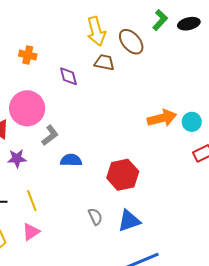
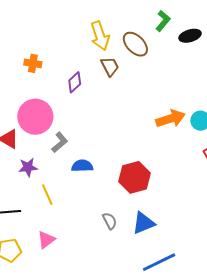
black ellipse: (189, 24) -> (190, 36), moved
brown trapezoid: (104, 63) -> (110, 66), turned 55
purple diamond: (68, 76) -> (75, 82), turned 65
yellow line: (32, 201) -> (47, 195), moved

